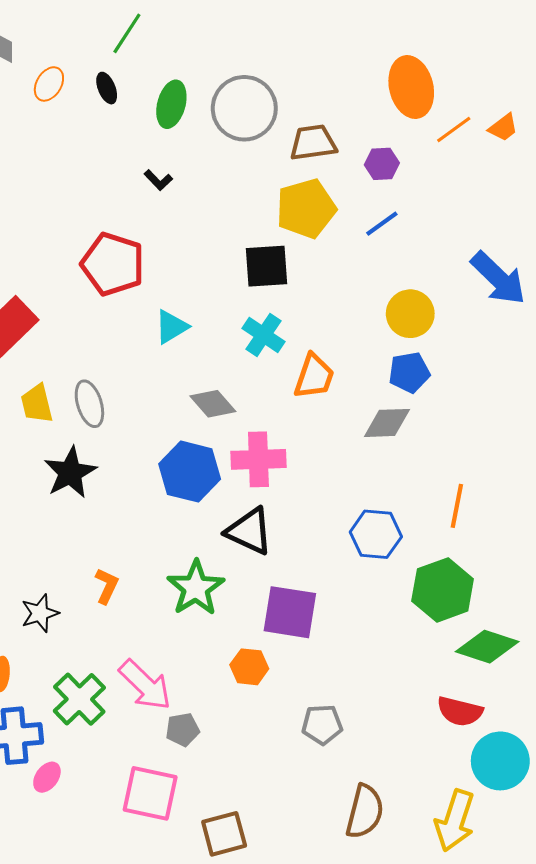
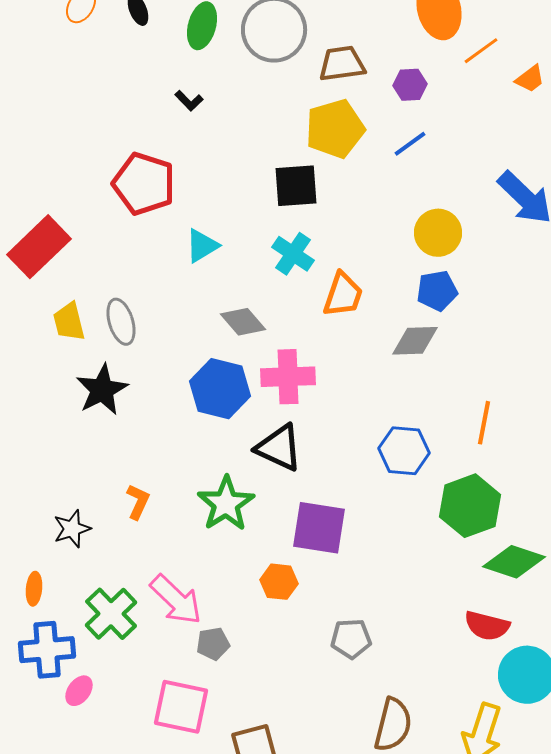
orange trapezoid: (503, 127) -> (530, 79), moved

